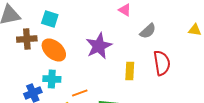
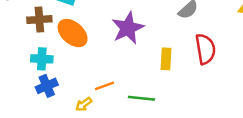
cyan cross: (52, 79) -> (42, 59), moved

